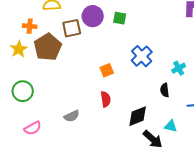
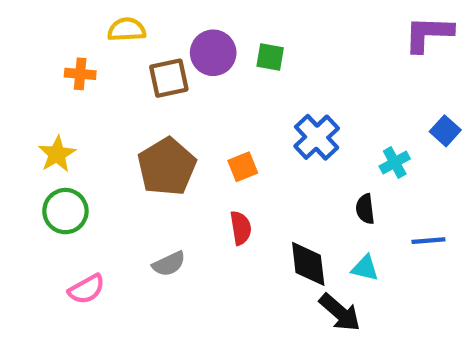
brown pentagon: (48, 47) -> (167, 167), moved
yellow star: (19, 49) -> (57, 154), moved
black diamond: (138, 116) -> (308, 264), turned -75
cyan triangle: (171, 126) -> (365, 268), moved

